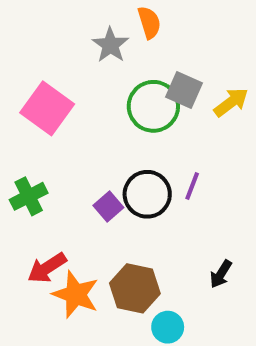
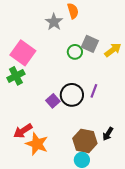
green circle: (153, 106) -> (75, 52), size x0.6
green cross: (29, 196) -> (16, 76), moved
brown hexagon: (135, 288) -> (85, 141), moved

